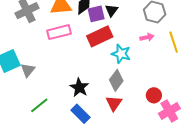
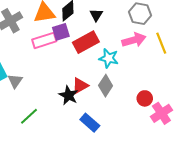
purple square: (96, 14) -> (61, 32), moved
pink arrow: (147, 37) -> (134, 40), size x1.6
red triangle: (114, 103) -> (80, 86), moved, turned 30
blue rectangle: (81, 114) -> (90, 123), moved

